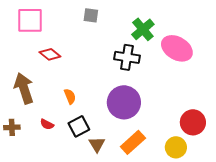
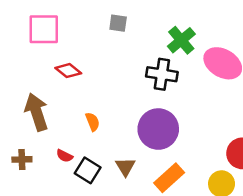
black square: (79, 126) -> (88, 170), moved, turned -30
brown triangle: (97, 144) -> (125, 167), moved

